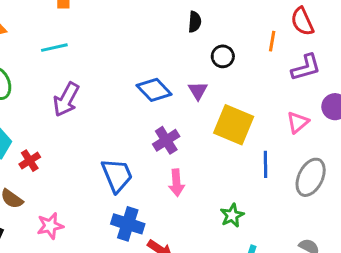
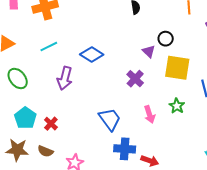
black circle: (223, 56) -> (166, 39), moved
blue diamond: (154, 90) -> (92, 55), moved
purple cross: (166, 140) -> (135, 79), moved
green star: (232, 215) -> (177, 106), moved

